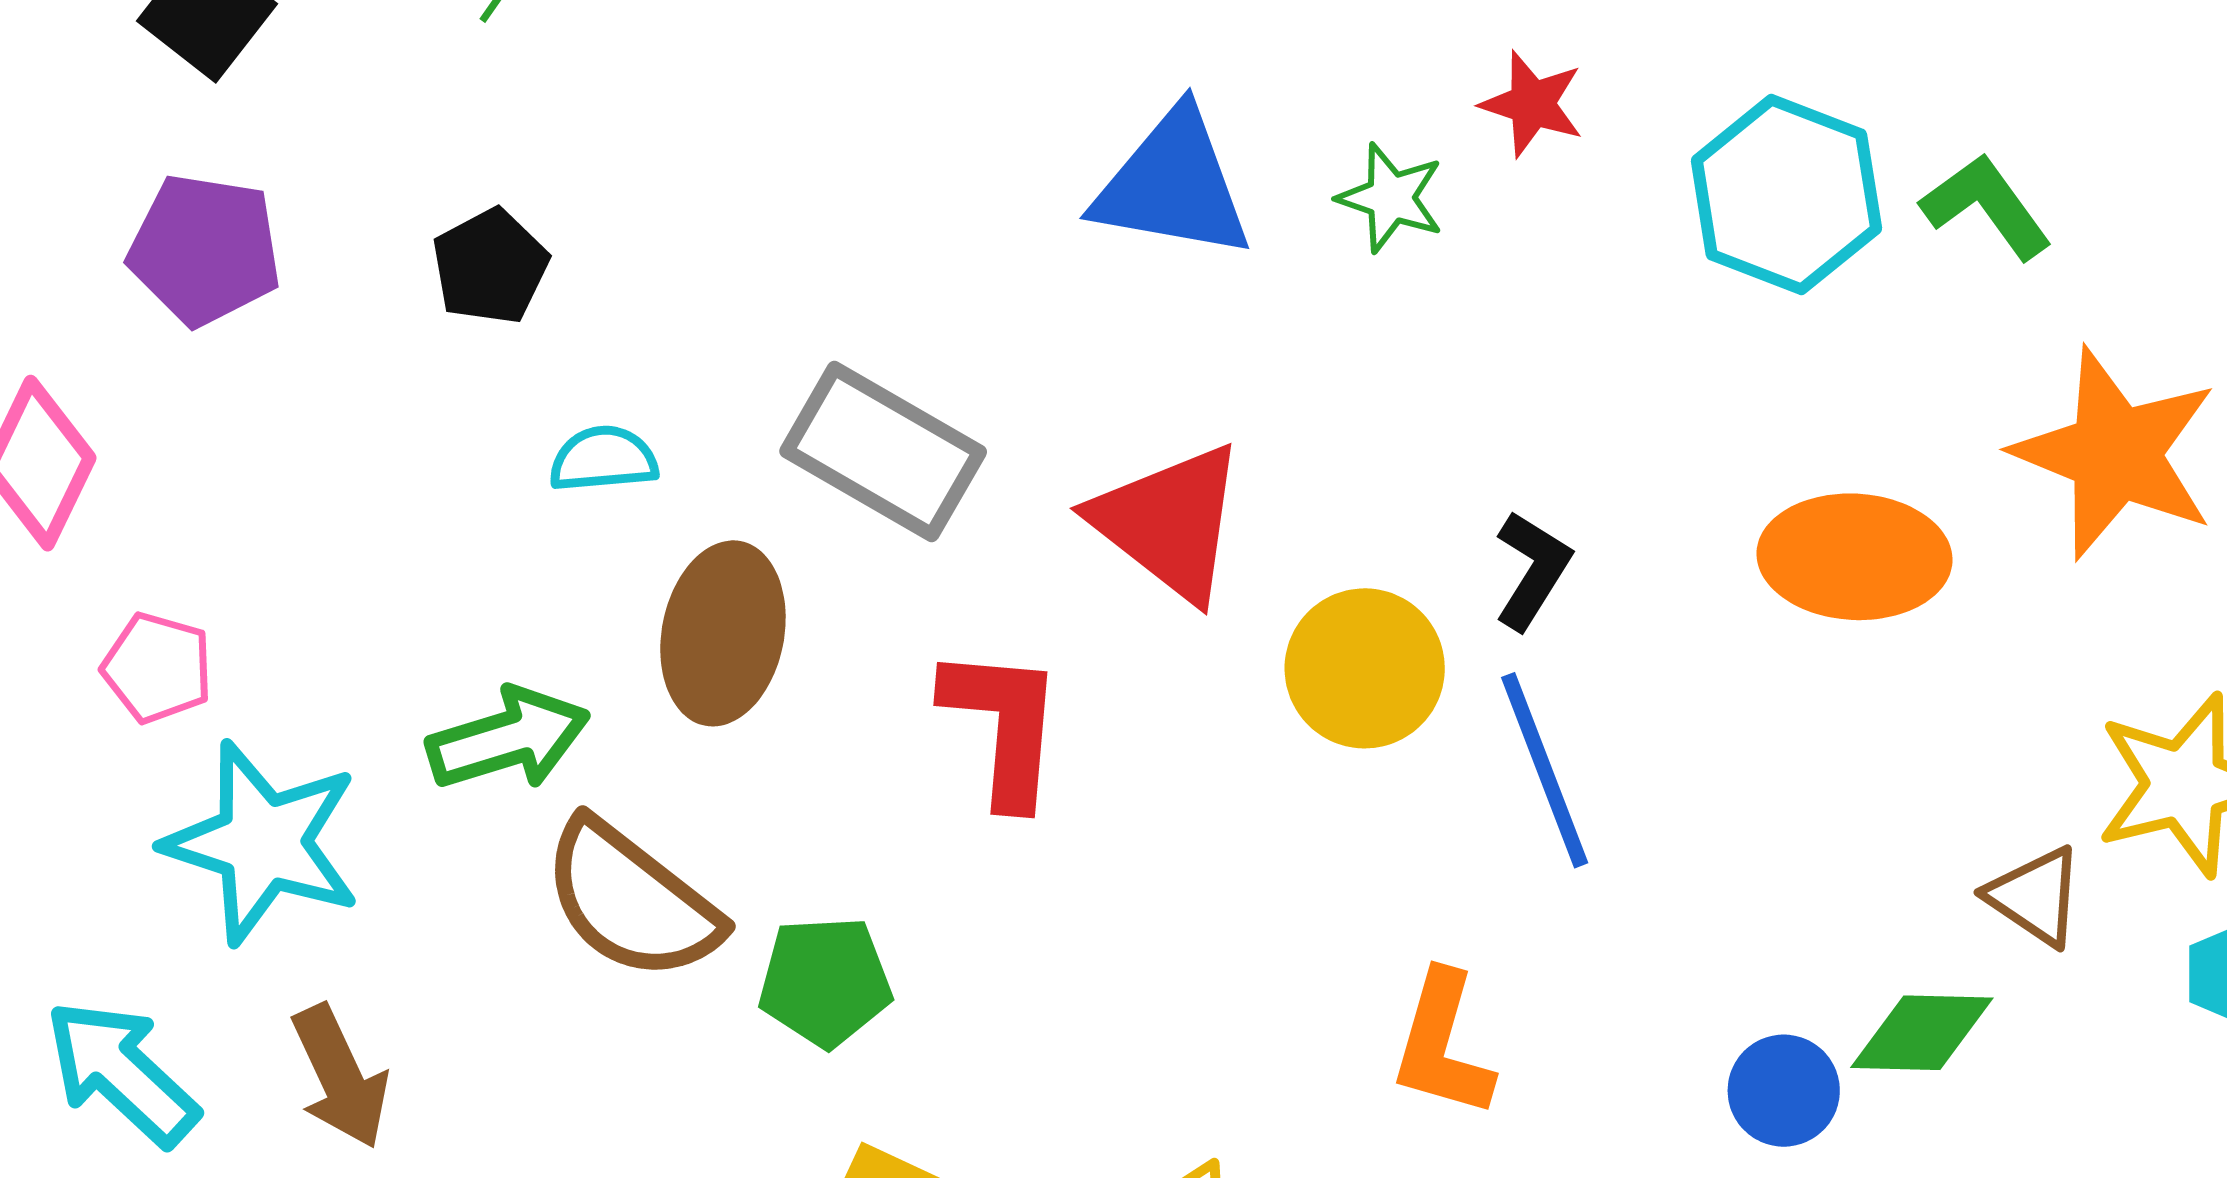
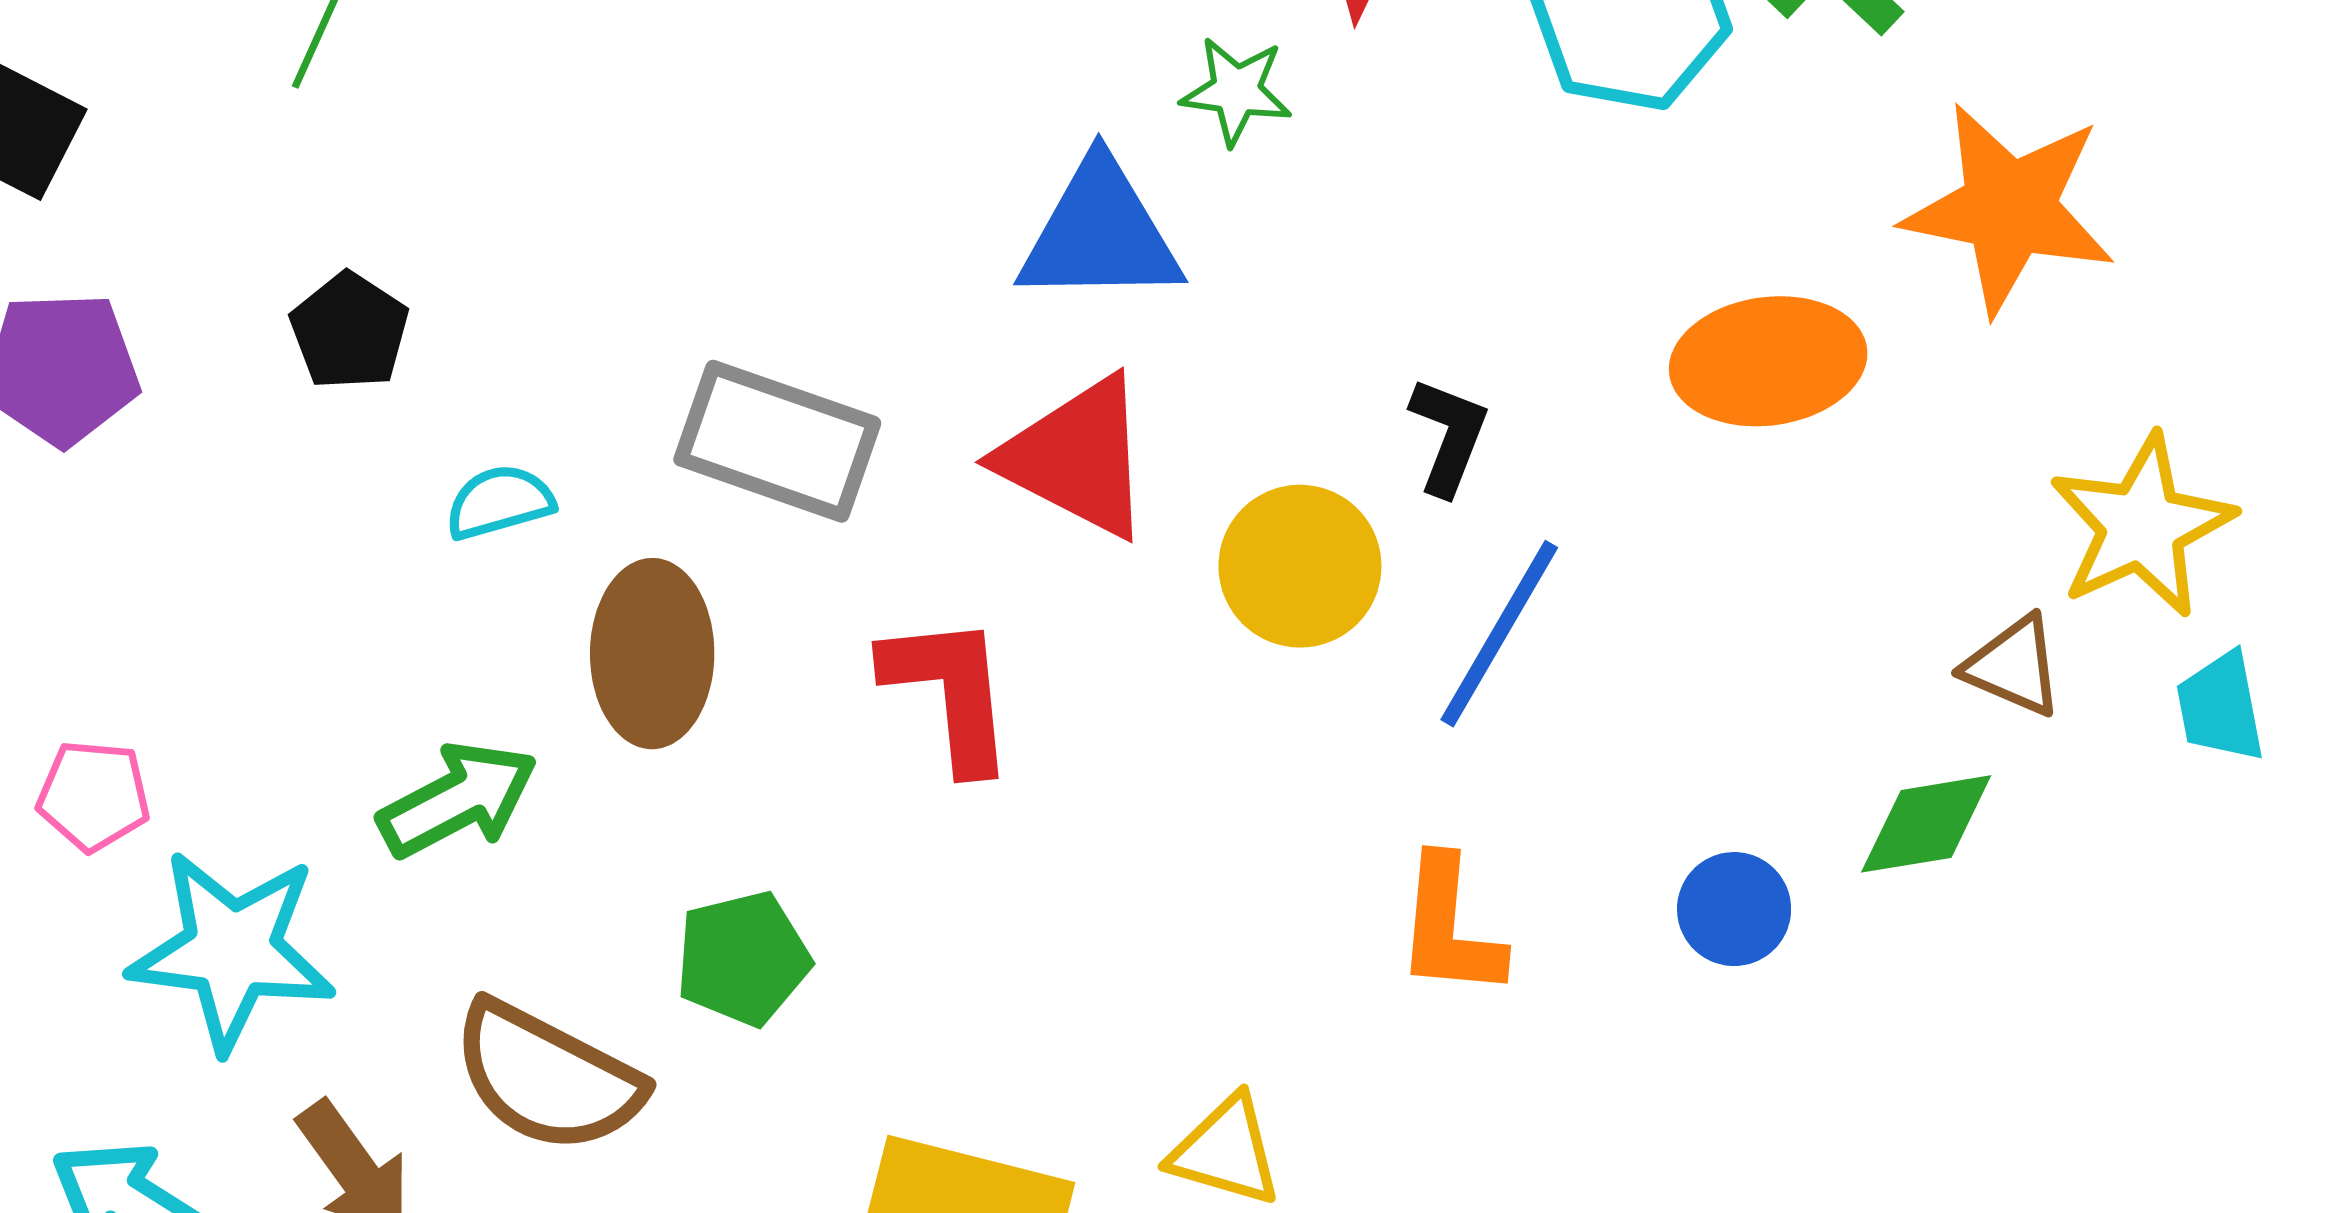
blue triangle: (1173, 185) -> (1100, 233), moved
blue line: (1545, 770) -> (1499, 634), turned 62
brown semicircle: (631, 901) -> (547, 1077), moved
green pentagon: (825, 981) -> (743, 958), moved
blue circle: (1784, 1091) -> (1734, 909), moved

